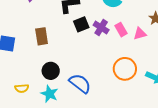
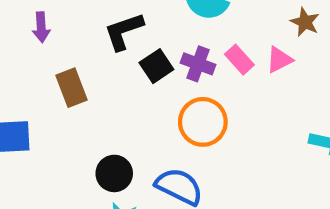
brown rectangle: (42, 36) -> (72, 88), moved
orange circle: (125, 69) -> (203, 122), moved

